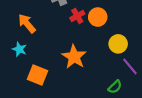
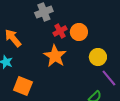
orange star: (74, 57) -> (55, 56), moved

